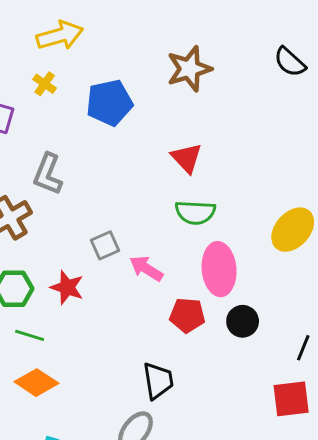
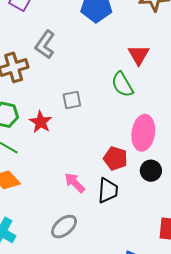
green semicircle: (195, 212) -> (122, 84), moved, turned 44
pink arrow: (146, 268) -> (75, 183), moved
black trapezoid: (158, 381) -> (108, 191), moved

